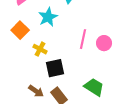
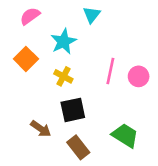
yellow cross: (40, 49) -> (63, 76), moved
brown arrow: (36, 91) -> (41, 129), moved

